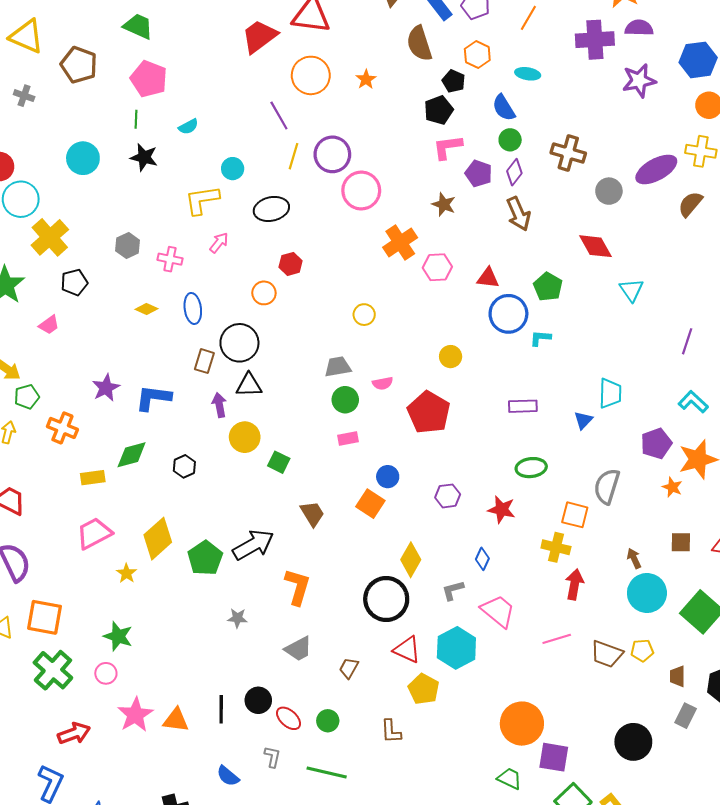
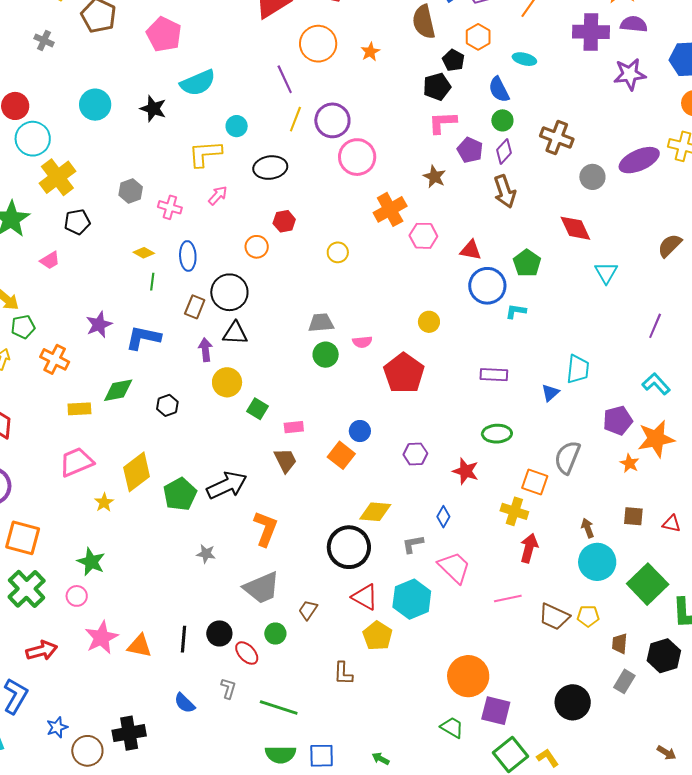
green line: (136, 119) -> (152, 282), moved
cyan semicircle: (188, 127) -> (198, 83), size x1.8
brown semicircle: (690, 204) -> (670, 246), moved
yellow circle: (364, 315) -> (338, 252), moved
pink rectangle: (348, 438) -> (294, 427), moved
yellow diamond: (411, 560) -> (375, 512), turned 60
gray trapezoid: (298, 649) -> (262, 588), size x1.4
green circle: (328, 721) -> (275, 634), moved

